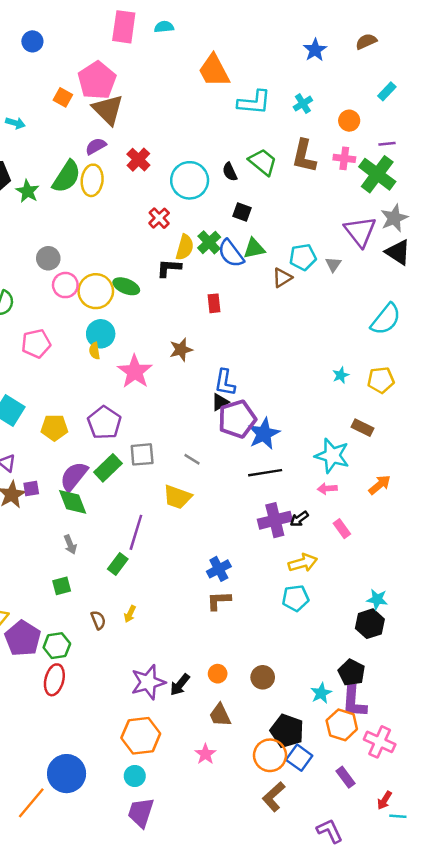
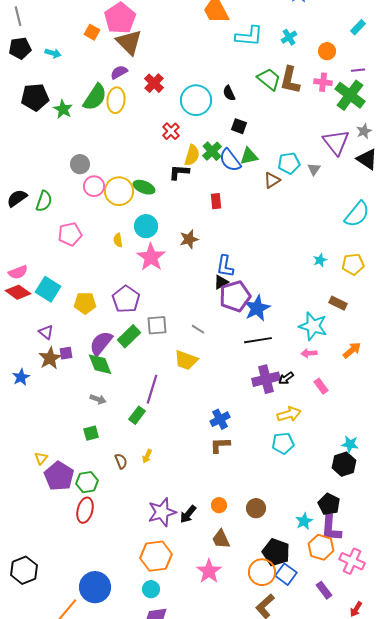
green trapezoid: (263, 162) -> (269, 79), moved
gray star: (394, 218) -> (364, 131), size x0.7
cyan circle: (101, 334) -> (146, 226), moved
gray arrow: (70, 545) -> (98, 399), turned -49
pink star: (205, 754) -> (209, 571), size x1.4

